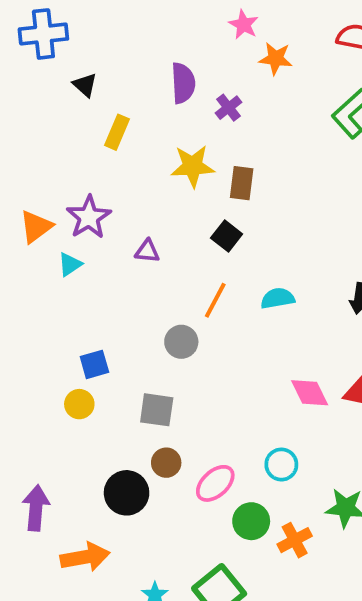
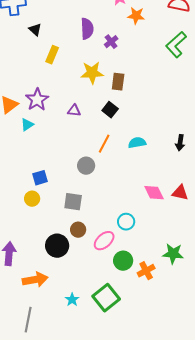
purple triangle: (147, 251) -> (74, 111), moved
cyan circle: (281, 465) -> (126, 222), moved

